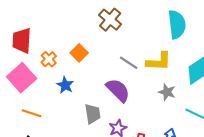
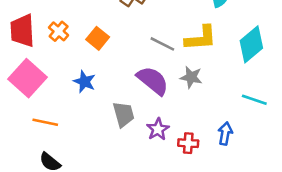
orange cross: (49, 59) -> (59, 31), moved
gray star: (167, 92) -> (191, 77), moved

